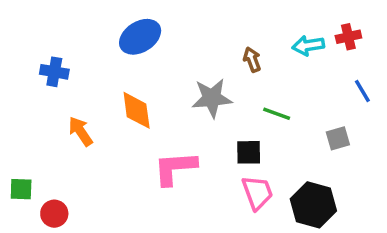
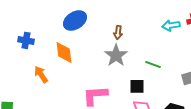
brown arrow: (252, 60) -> (118, 32), moved, turned -152
gray star: (212, 98) -> (116, 55), turned -30
orange diamond: (137, 110) -> (64, 52), moved

